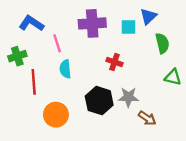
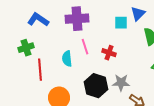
purple cross: (92, 23) -> (77, 19), moved
pink line: (57, 43) -> (85, 47), moved

